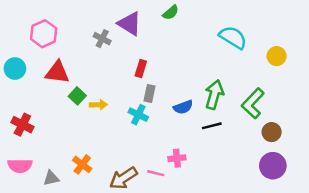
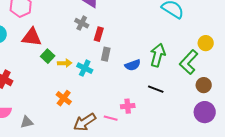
gray cross: (102, 39) -> (82, 23), moved
yellow circle: (277, 56) -> (206, 43), moved
cyan cross: (138, 115) -> (85, 68), moved
black line: (212, 126) -> (156, 89), moved, turned 35
orange cross: (82, 164) -> (64, 98), moved

